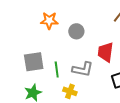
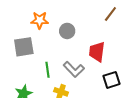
gray square: (34, 62) -> (24, 47), moved
gray L-shape: (83, 69) -> (74, 69), turned 35

